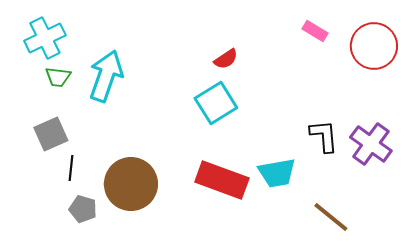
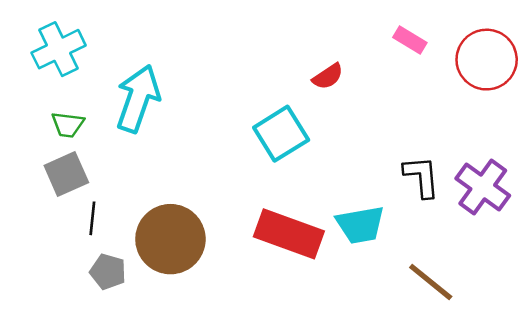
red semicircle: (226, 59) -> (328, 76), moved
green trapezoid: (58, 77) -> (68, 125), moved

